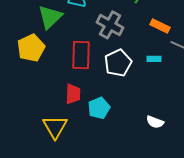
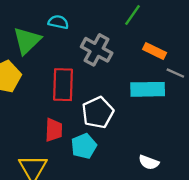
cyan rectangle: (154, 59) -> (148, 89), size x2.0
white pentagon: (118, 63) -> (98, 112), moved

